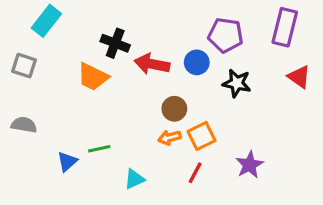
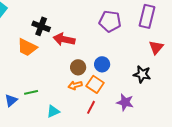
blue circle: (197, 62) -> (102, 64), moved
red triangle: (299, 77) -> (156, 47), turned 35
black star: (237, 83) -> (142, 74), moved
orange square: (202, 136) -> (95, 84), turned -30
purple star: (250, 165) -> (125, 102), turned -30

